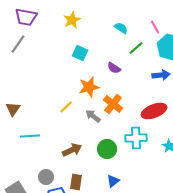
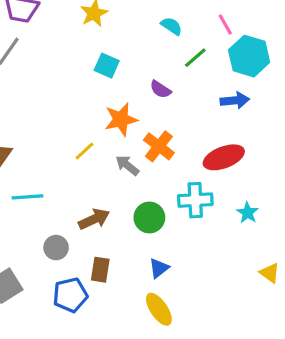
gray circle: (46, 177) -> (56, 248), moved

